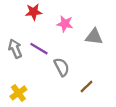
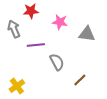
gray arrow: (15, 49) -> (14, 29), moved
purple line: (39, 49) -> (36, 45), turned -36

